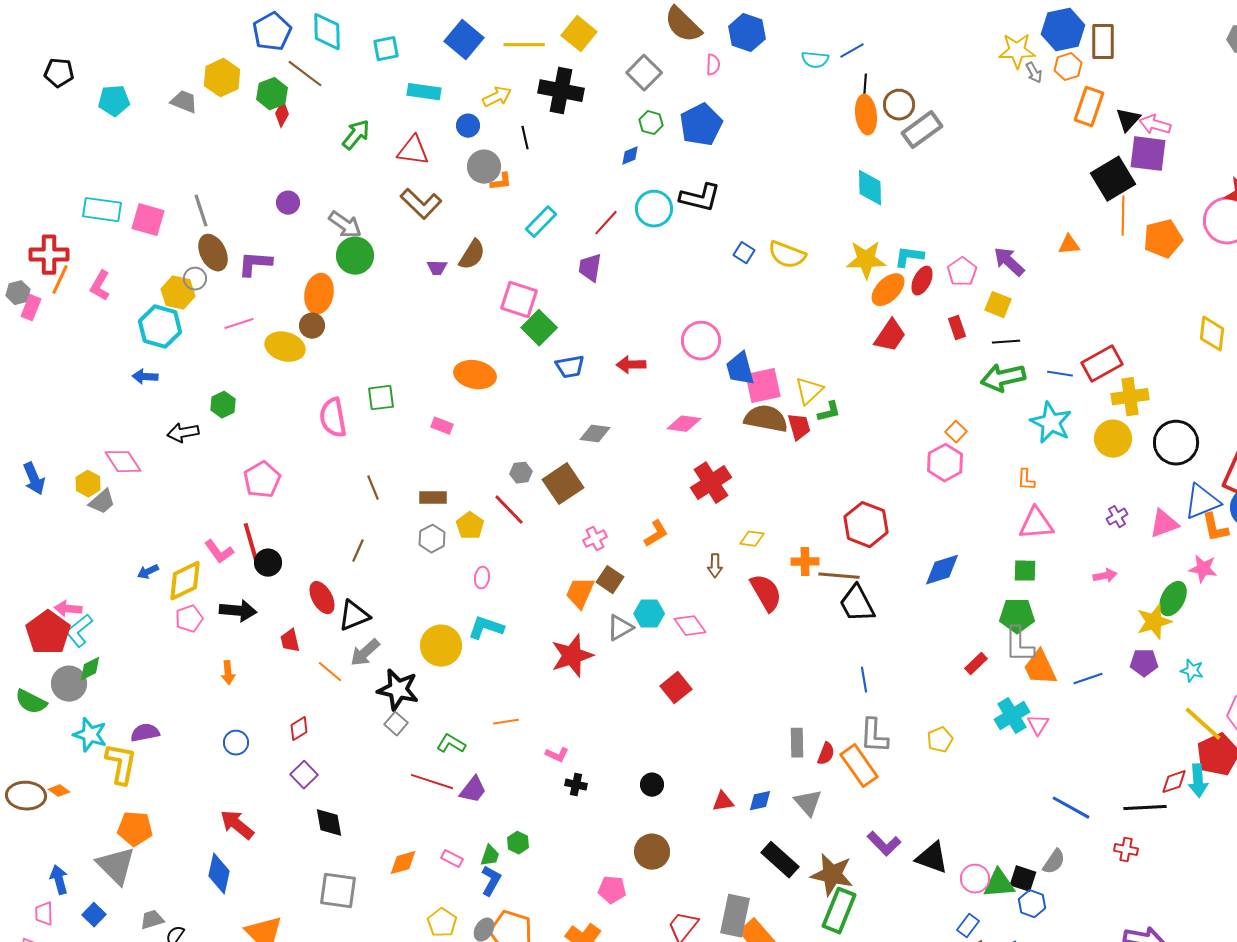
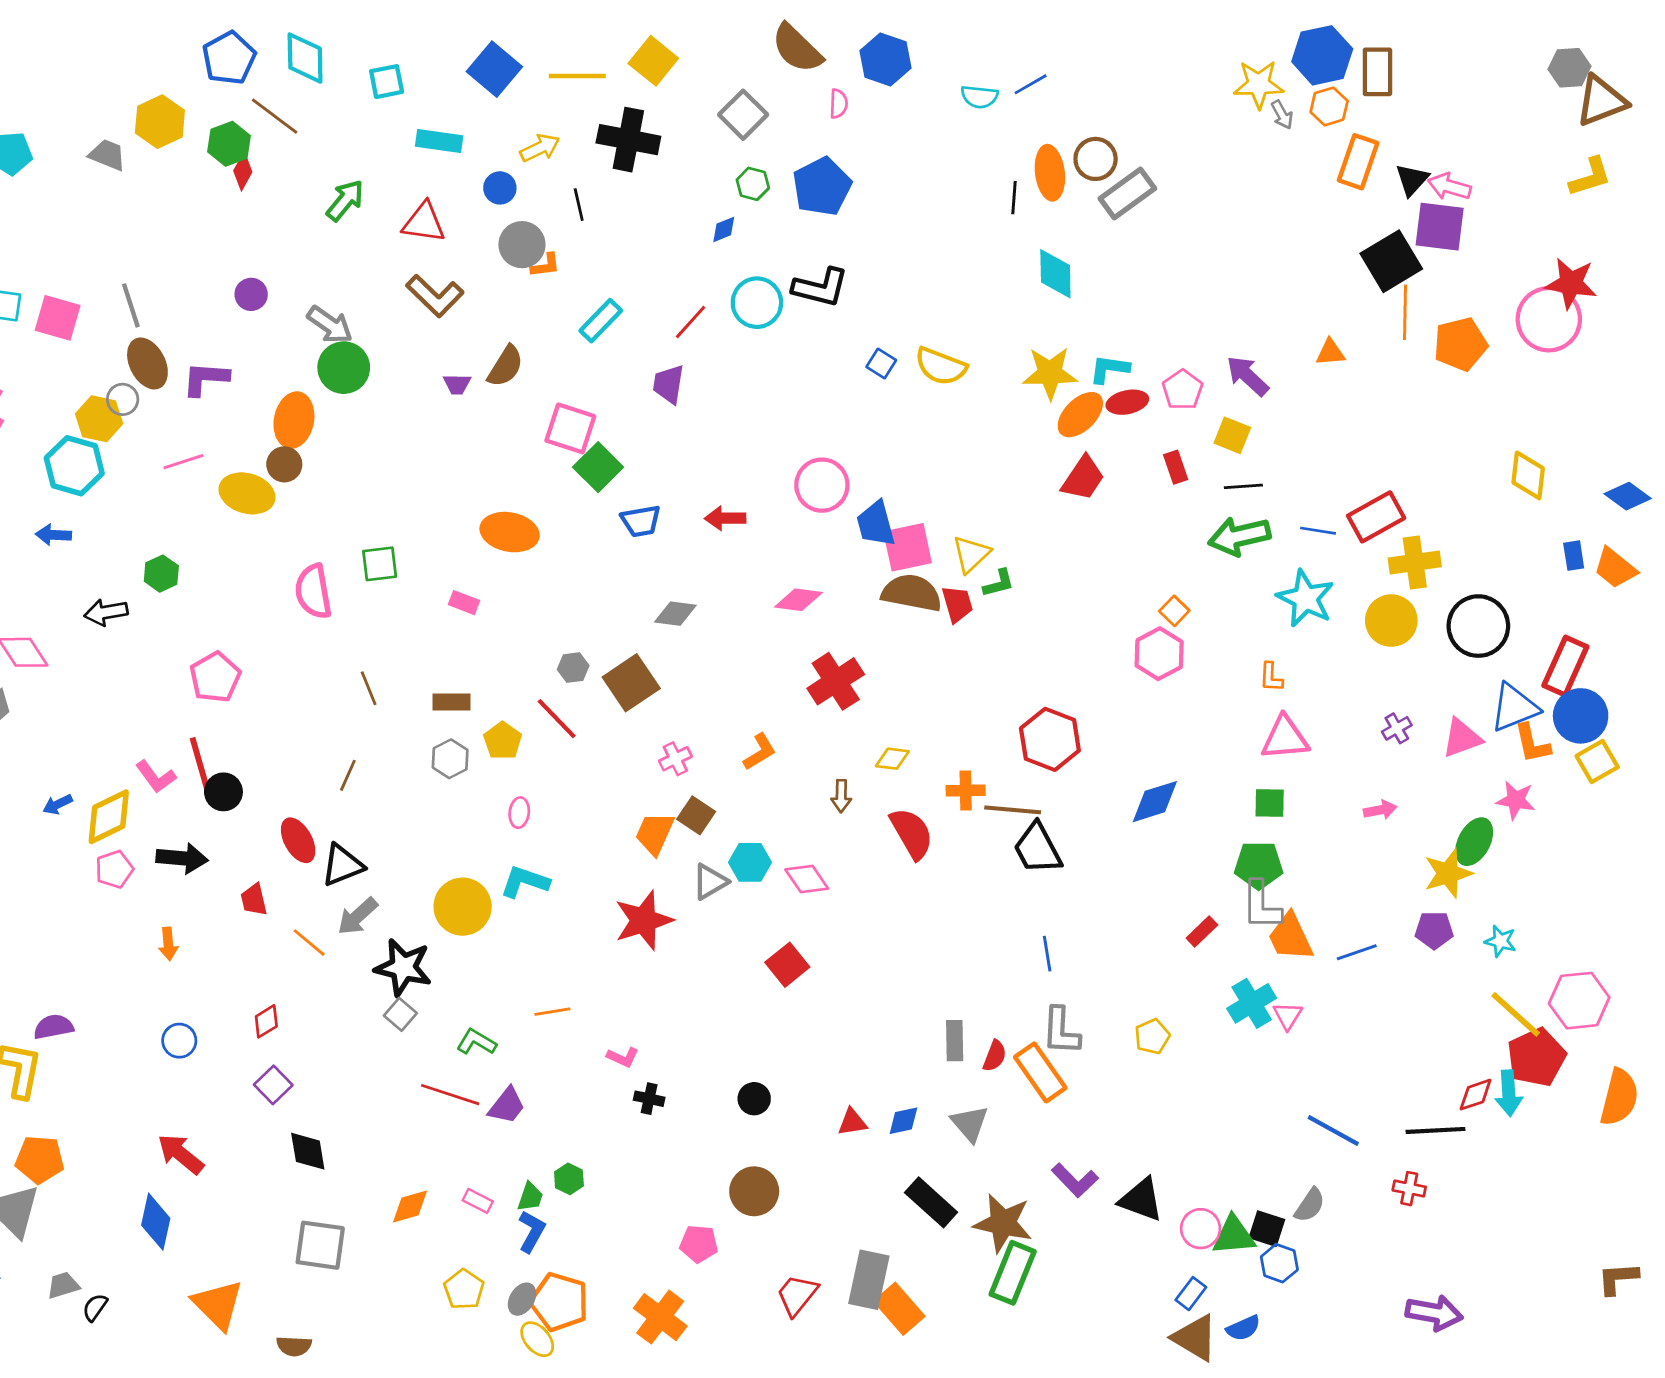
black line: (865, 86) -> (1014, 198), moved
red ellipse: (922, 281) -> (1127, 402), turned 52

